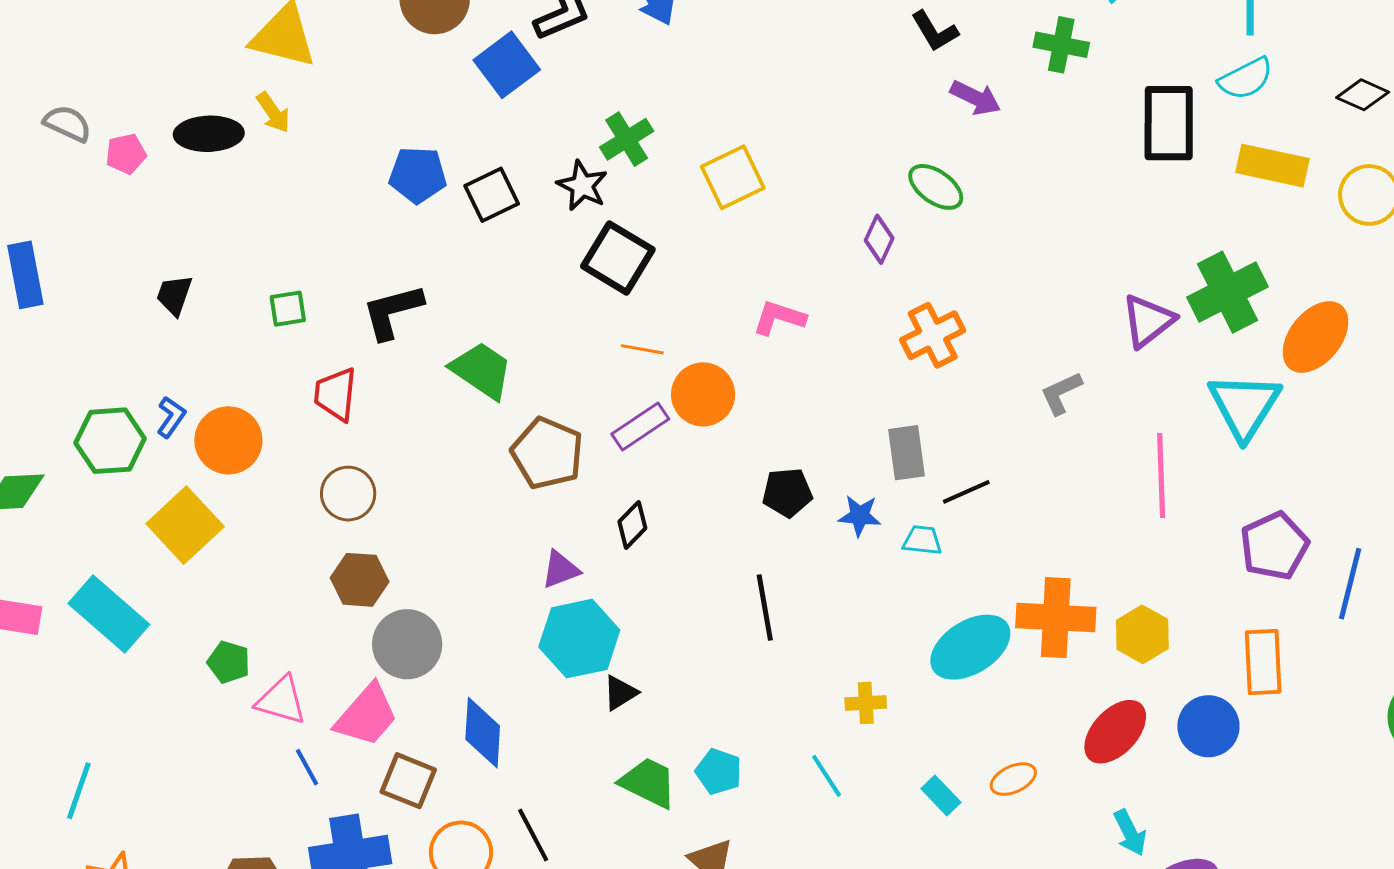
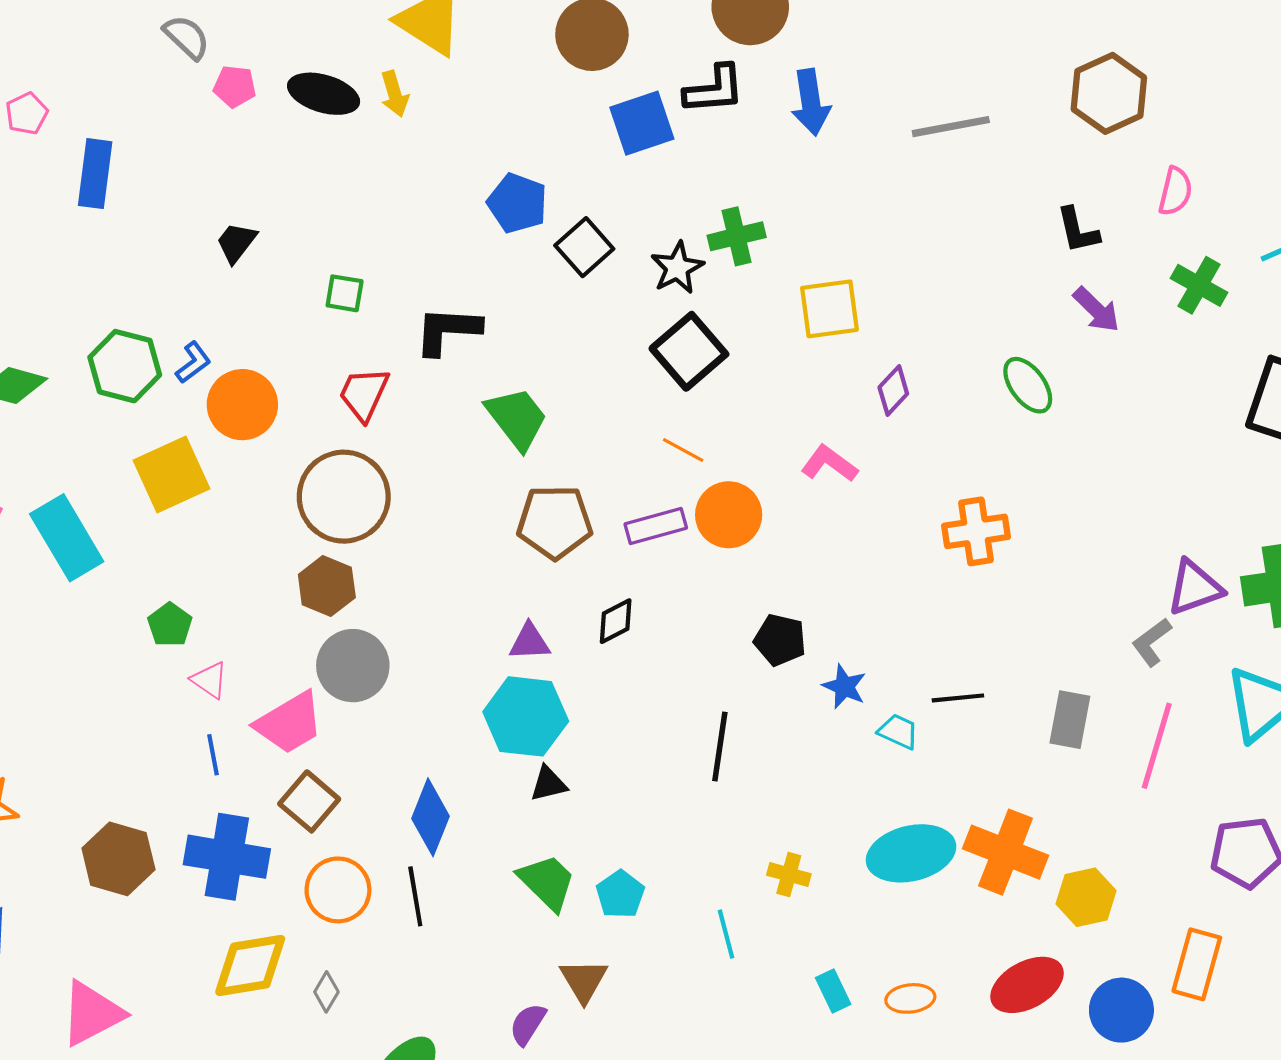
black square: (492, 195) -> (584, 247), turned -34
purple diamond: (879, 239) -> (893, 390), moved
gray L-shape: (1061, 393) -> (1152, 642), moved, turned -30
brown pentagon: (547, 453) -> (555, 522), turned 30
gray rectangle: (907, 453) -> (1070, 720), moved
brown circle: (348, 494) -> (344, 497), size x1.6
pink triangle: (281, 700) -> (209, 680), size x0.7
blue diamond: (483, 733) -> (431, 817), moved

